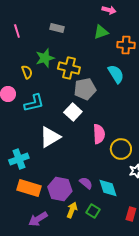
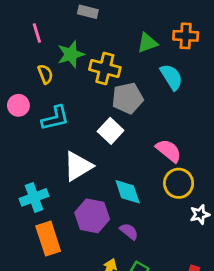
pink line: (17, 31) -> (37, 33), moved
green triangle: (101, 32) -> (147, 43), moved
pink semicircle: (99, 134) -> (169, 151), moved, turned -48
orange rectangle: (29, 188) -> (48, 239), turned 55
cyan diamond: (108, 188) -> (128, 192), moved
purple hexagon: (60, 189) -> (92, 216), moved

